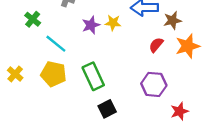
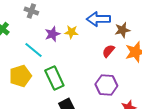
cyan line: (56, 44) -> (33, 50), moved
yellow pentagon: (54, 74) -> (20, 76), turned -30

